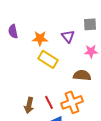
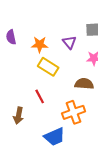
red line: (49, 102) -> (40, 96), moved
brown arrow: (29, 105) -> (18, 116), moved

